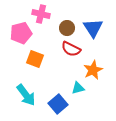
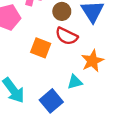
orange square: (35, 59) -> (41, 48), moved

